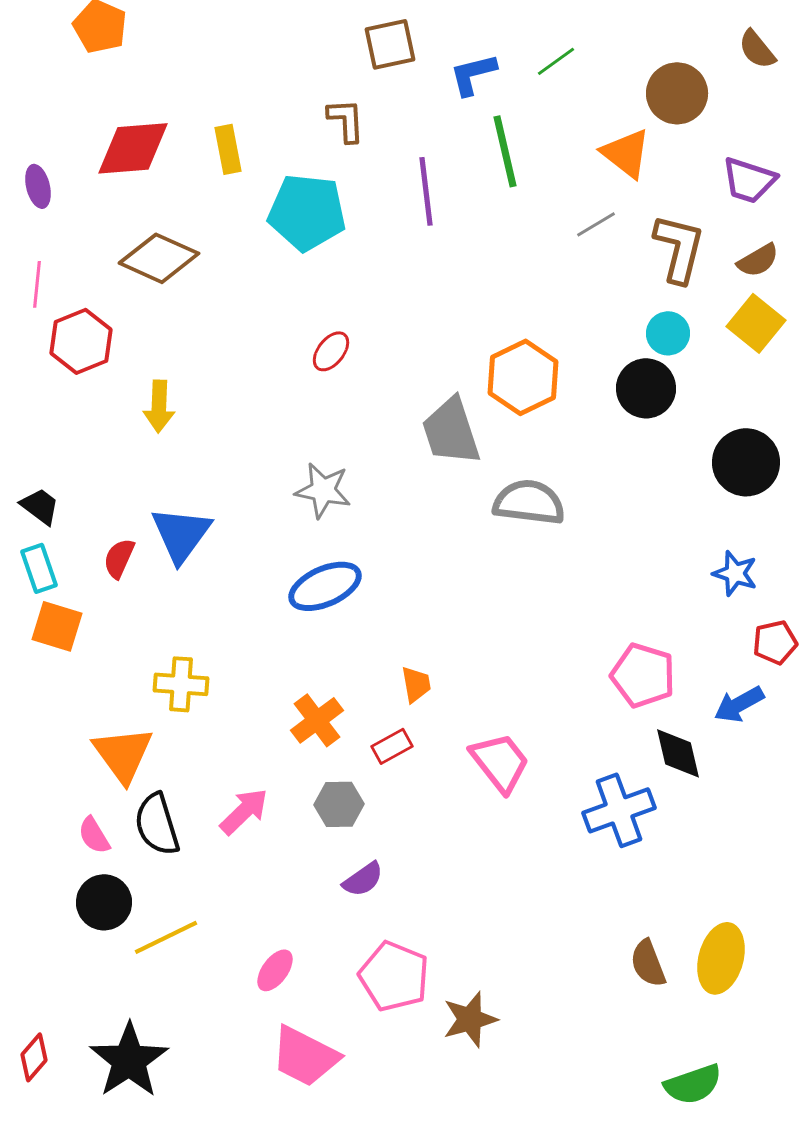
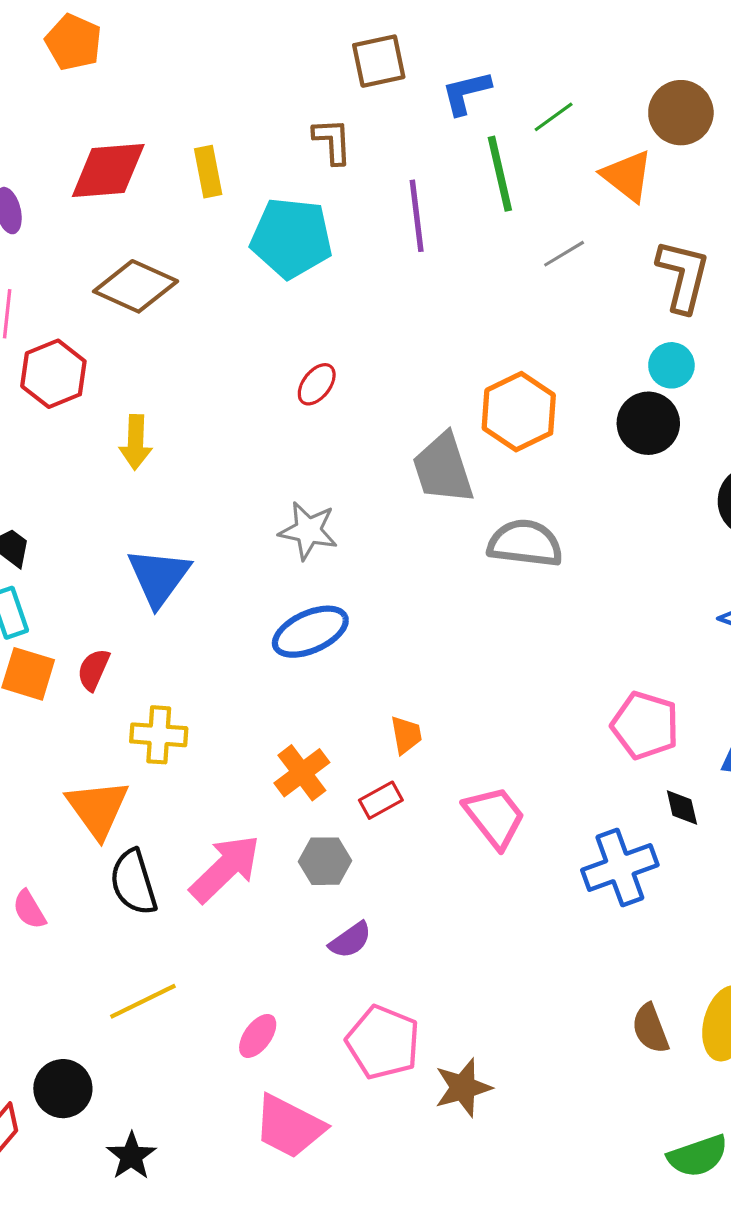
green line: (556, 61) -> (554, 117), moved
gray line: (596, 224) -> (564, 254), moved
red semicircle: (119, 558) -> (93, 670), moved
black diamond: (678, 753) -> (682, 807), size x0.7
pink arrow: (244, 811) -> (225, 869), size x1.4
pink semicircle: (94, 835) -> (29, 910), moved
black circle: (104, 902) -> (63, 1089), moved
black star: (129, 1060) -> (131, 1156), moved, size x0.6

